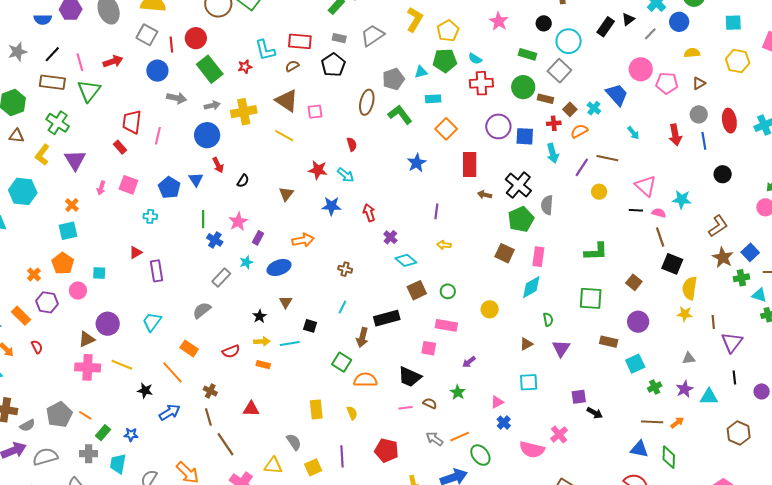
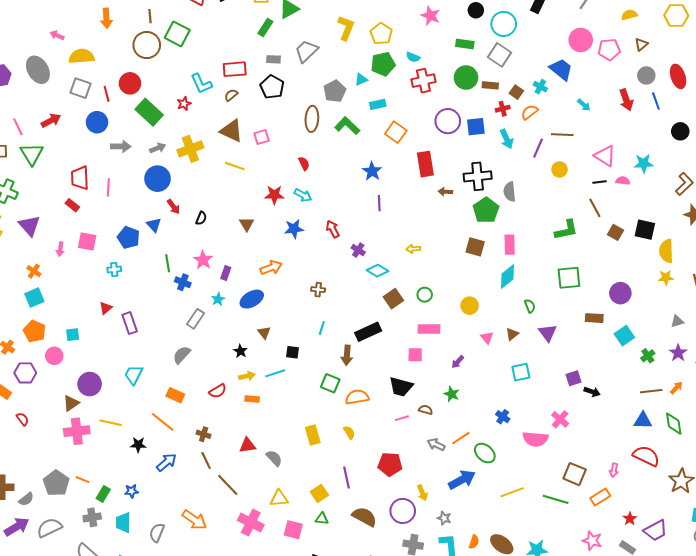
black cross: (518, 185) -> (478, 176), turned -36
purple line: (436, 211) -> (379, 203), moved
brown line: (660, 237) -> (595, 208), moved
brown square: (634, 282) -> (616, 232), moved
pink triangle: (497, 402) -> (487, 338), moved, turned -32
gray semicircle: (294, 442) -> (274, 458), moved

